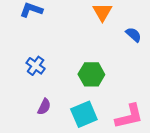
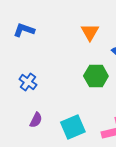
green hexagon: (91, 74) -> (96, 76), moved

